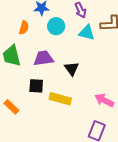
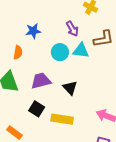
cyan circle: (56, 26) -> (60, 52), moved
black square: (36, 86) -> (37, 109), turned 35

